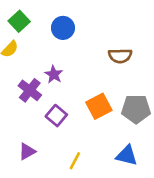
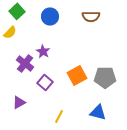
brown semicircle: (120, 56) -> (91, 16), moved
purple triangle: (27, 151) -> (19, 102), moved

